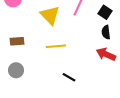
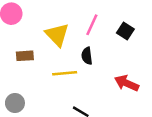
black semicircle: (106, 32) -> (87, 56), moved
brown rectangle: (17, 41) -> (25, 56), moved

